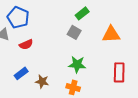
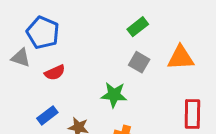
gray square: (74, 32) -> (139, 62), moved
green star: (77, 64) -> (114, 95), moved

